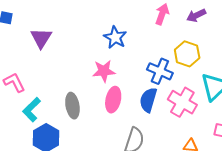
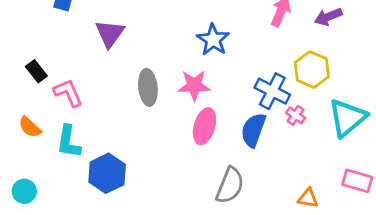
pink cross: (182, 102) -> (296, 115), moved, size x0.5
gray ellipse: (72, 106) -> (148, 87), moved
cyan L-shape: (32, 110) -> (69, 142), moved, turned -40

